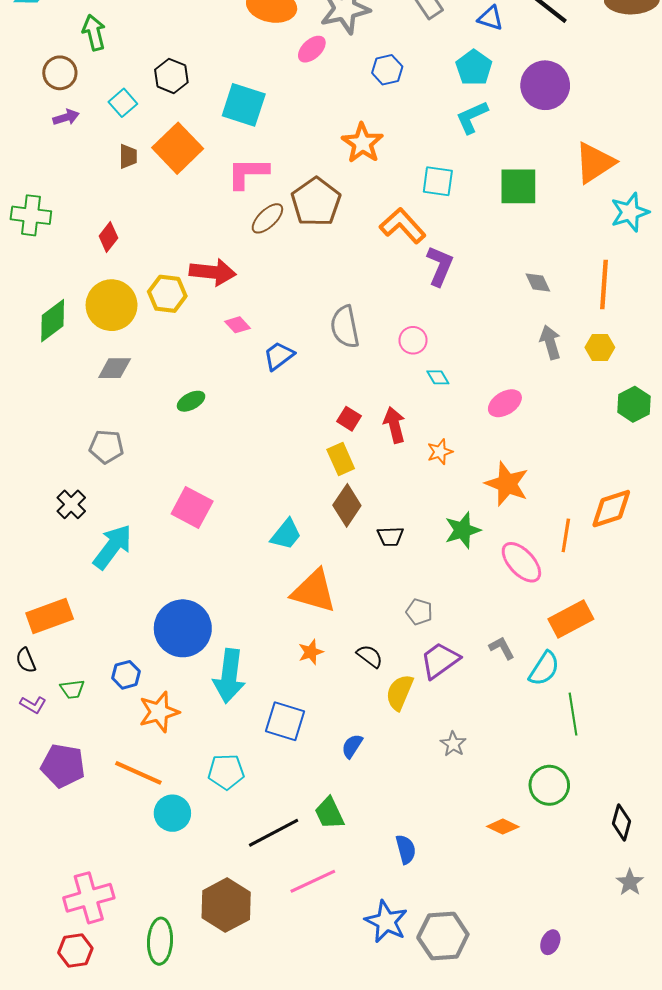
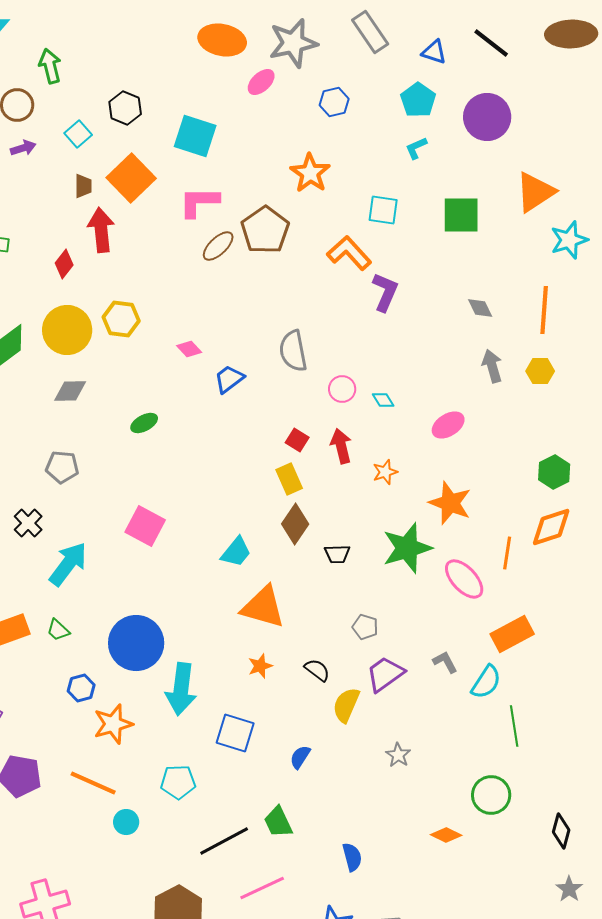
cyan L-shape: (472, 117) -> (416, 148), size x0.7
red arrow: (213, 272) -> (101, 230), moved, turned -102
pink circle: (413, 340) -> (342, 389), moved
green hexagon: (634, 404) -> (554, 472), moved
green star: (463, 530) -> (407, 548), size x1.4
green trapezoid: (72, 689) -> (58, 630), moved, turned 50
cyan circle: (172, 813) -> (126, 822), size x0.7

